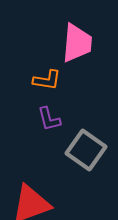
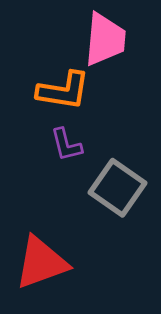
orange L-shape: (47, 80) -> (63, 91), size x1.4

